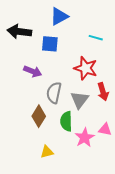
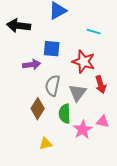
blue square: (50, 44) -> (52, 49), moved
purple arrow: (33, 71) -> (32, 65), turned -30

